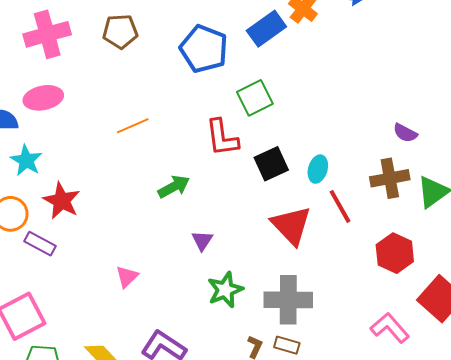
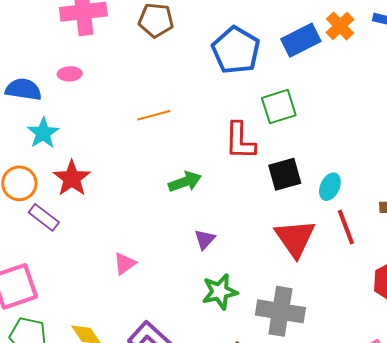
pink ellipse: (43, 98) -> (70, 74), size x0.6

